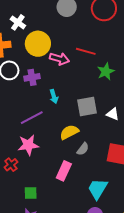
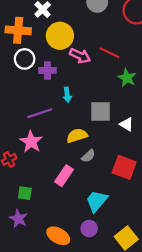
green star: (106, 72) -> (127, 78), turned -30
pink star: (28, 145) -> (31, 142), turned 30

